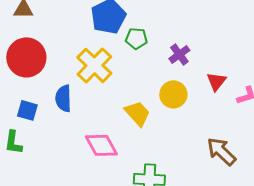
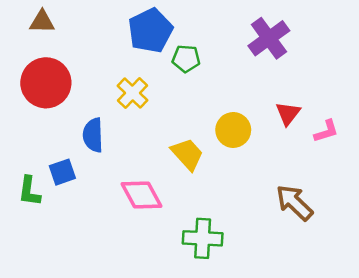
purple cross: (179, 54) -> (269, 38), moved, size x1.5
yellow cross: (94, 65) -> (133, 93), size x0.7
blue square: (27, 110) -> (62, 172), moved, turned -35

